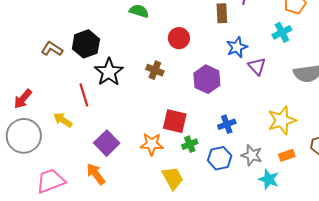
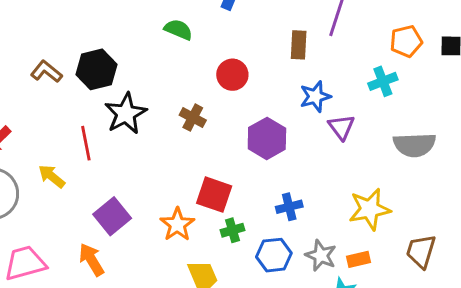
orange star: (152, 144) -> (177, 225), turned 30
orange rectangle: (287, 155) -> (359, 259), moved

